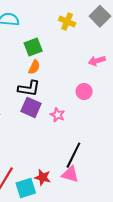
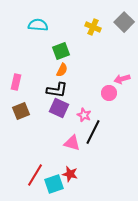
pink arrow: (97, 61) -> (122, 79), moved
black line: (73, 155) -> (93, 132), moved
pink triangle: (70, 174) -> (72, 143), moved

